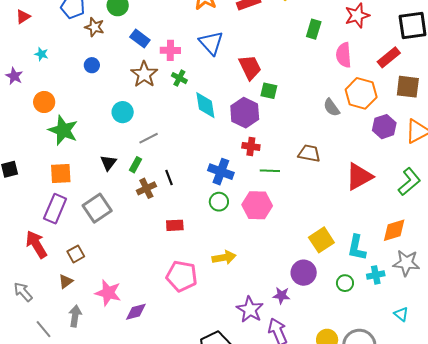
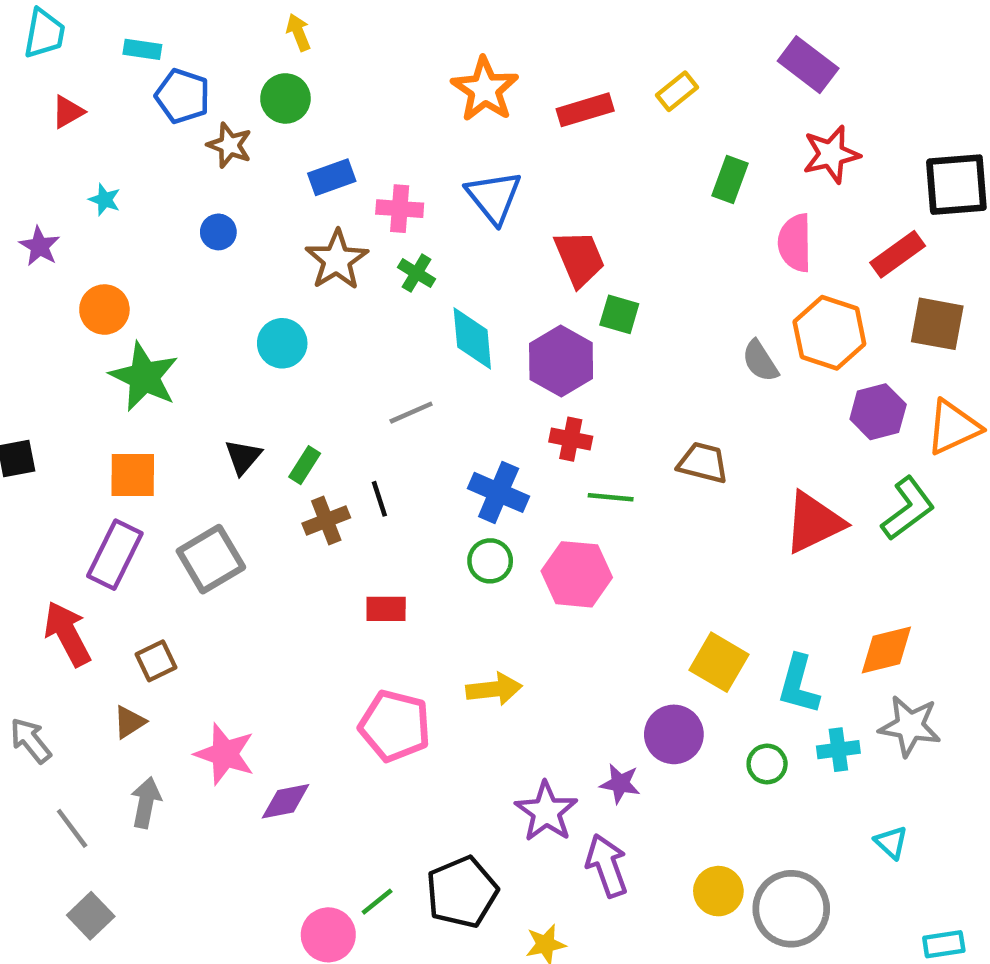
blue rectangle: (140, 38) -> (332, 177), turned -60
gray line: (149, 138) -> (411, 413), moved
green L-shape: (409, 182) -> (908, 509), moved
yellow square: (321, 240) -> (719, 662), turned -30

